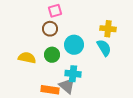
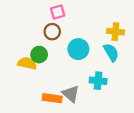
green circle: (52, 55) -> (39, 55), moved
cyan cross: (73, 74) -> (98, 81), moved

